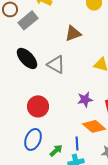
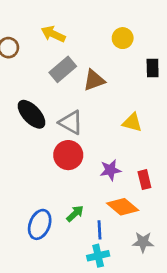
gray rectangle: (28, 20) -> (63, 69), moved
red circle: (38, 106) -> (68, 155), moved
green arrow: (56, 150) -> (75, 214), moved

